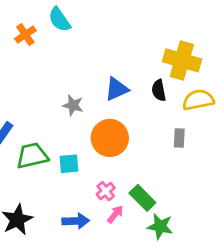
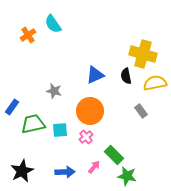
gray star: (73, 105) -> (54, 91), moved
gray rectangle: (179, 138) -> (141, 111), turned -40
pink cross: (106, 191) -> (86, 137), moved

